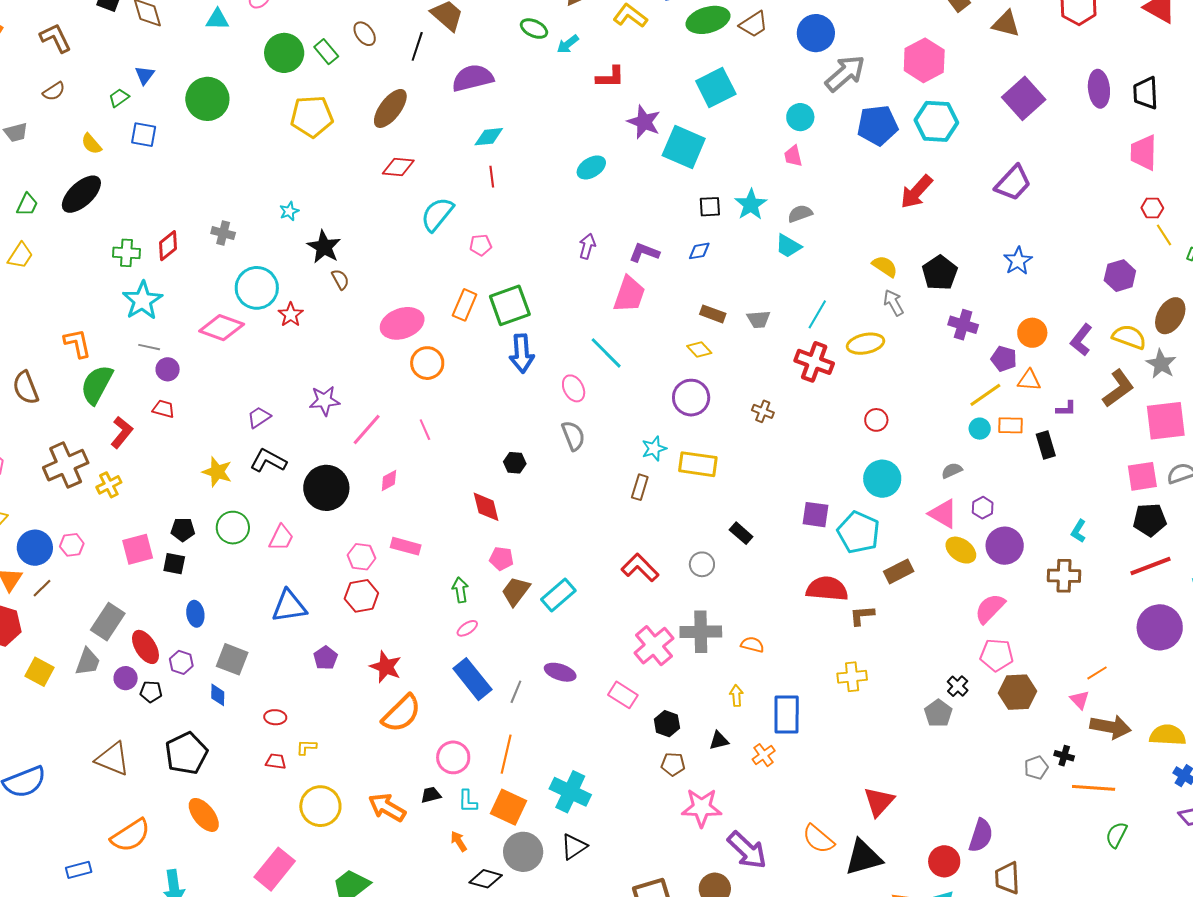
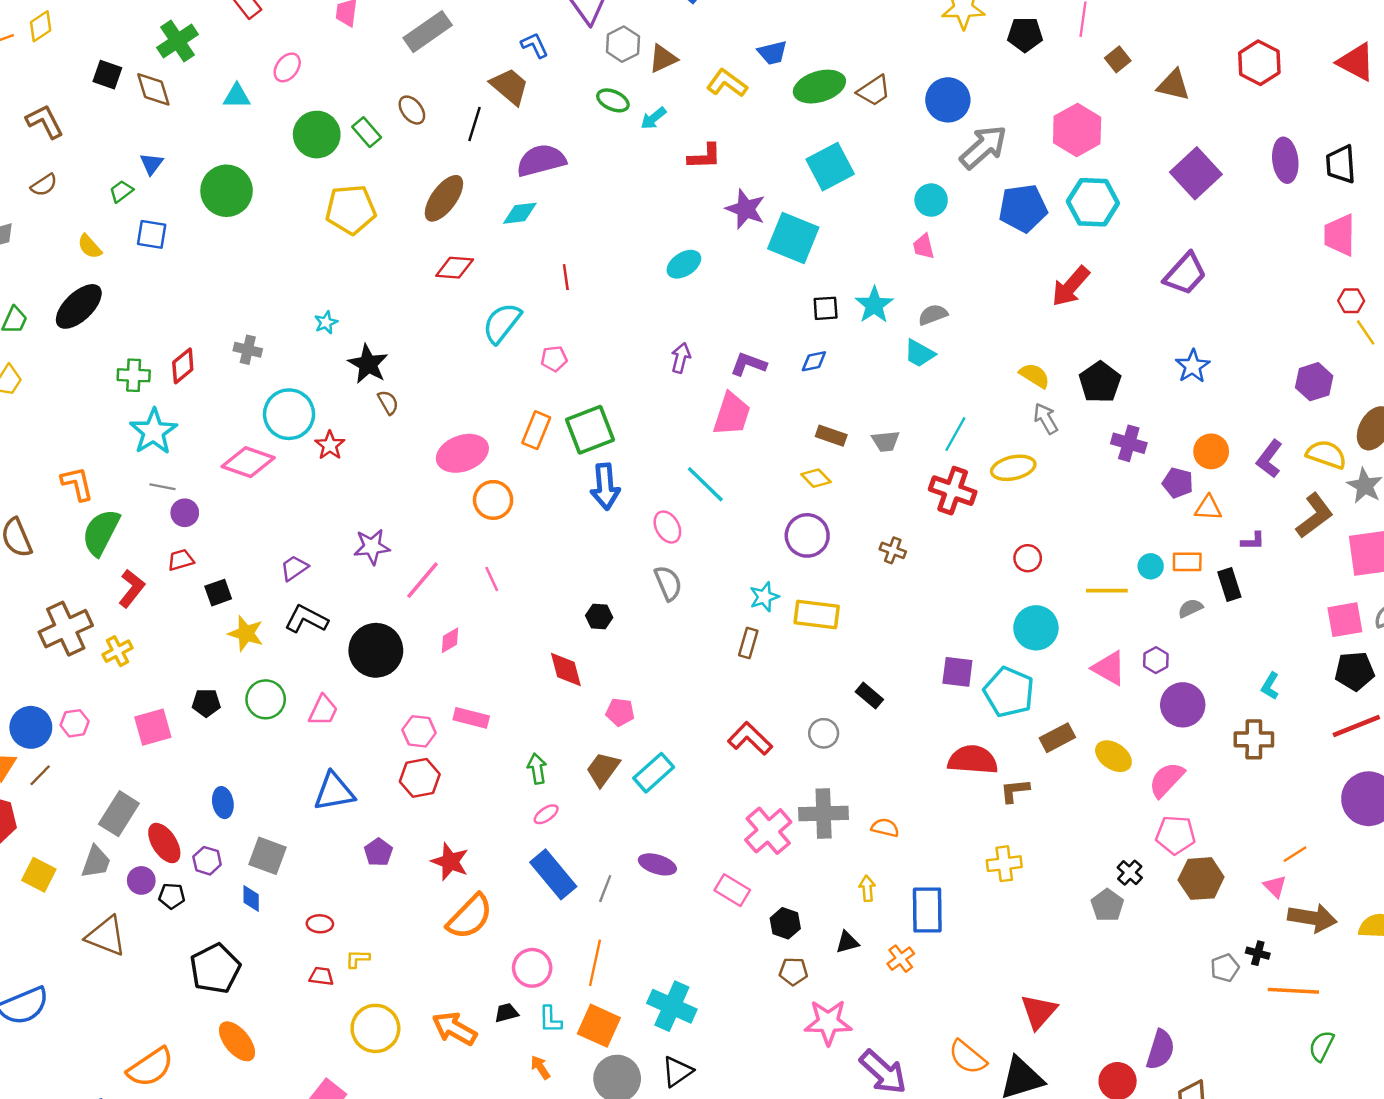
cyan diamond: (489, 137) -> (520, 213), moved
yellow line: (985, 395) -> (1107, 591), moved, turned 36
red trapezoid: (164, 409) -> (181, 560), turned -30
gray semicircle: (952, 471) -> (1190, 608), moved
yellow ellipse: (961, 550) -> (1113, 756), moved
pink pentagon: (501, 559) -> (620, 712), moved
black square: (174, 564) -> (218, 593), moved, turned -30
brown triangle: (113, 759) -> (106, 936), moved

